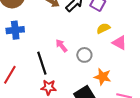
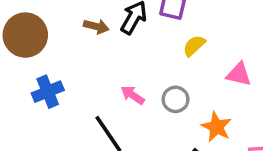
pink triangle: (119, 43) -> (239, 74), moved
orange star: (103, 77) -> (216, 127), turned 30

